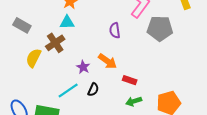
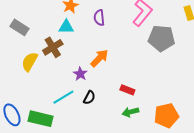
purple semicircle: (115, 30) -> (99, 18), moved
orange arrow: (107, 61) -> (99, 58), moved, turned -84

